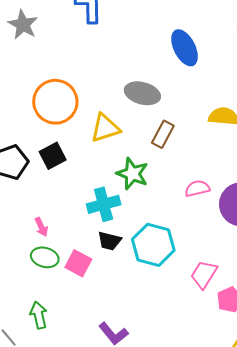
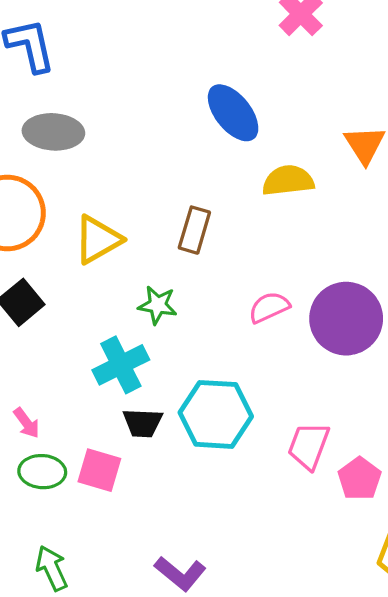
blue ellipse: (185, 48) -> (233, 113), moved
gray ellipse: (142, 93) -> (53, 132), moved
green star: (132, 174) -> (158, 305), size x0.7

